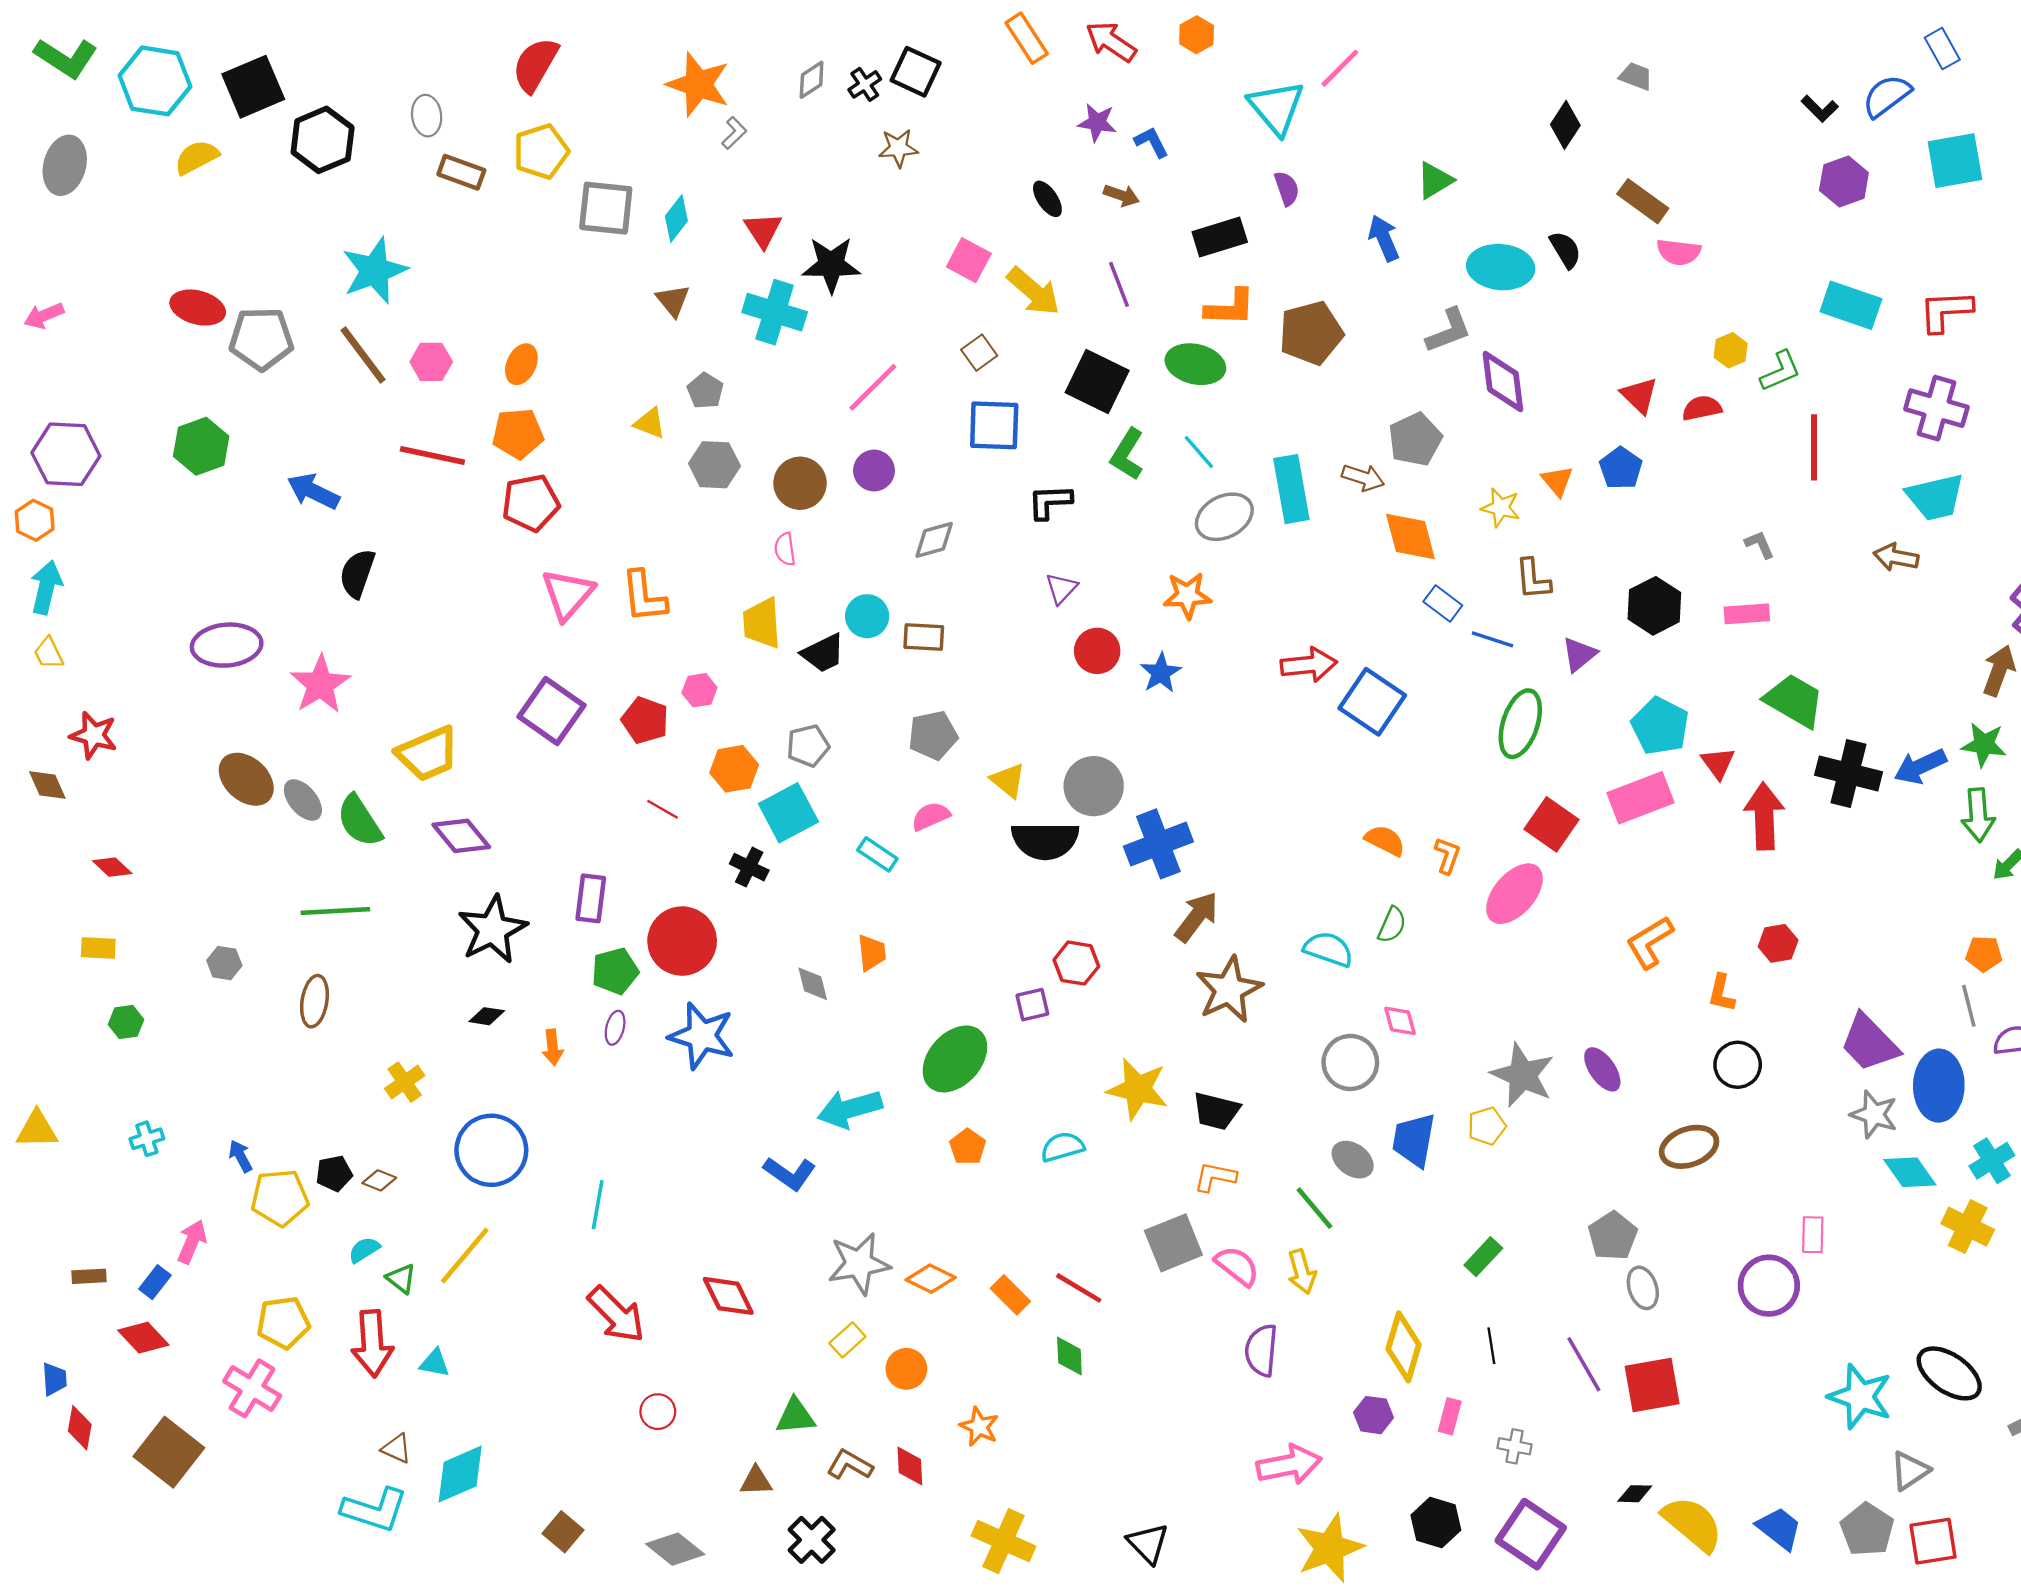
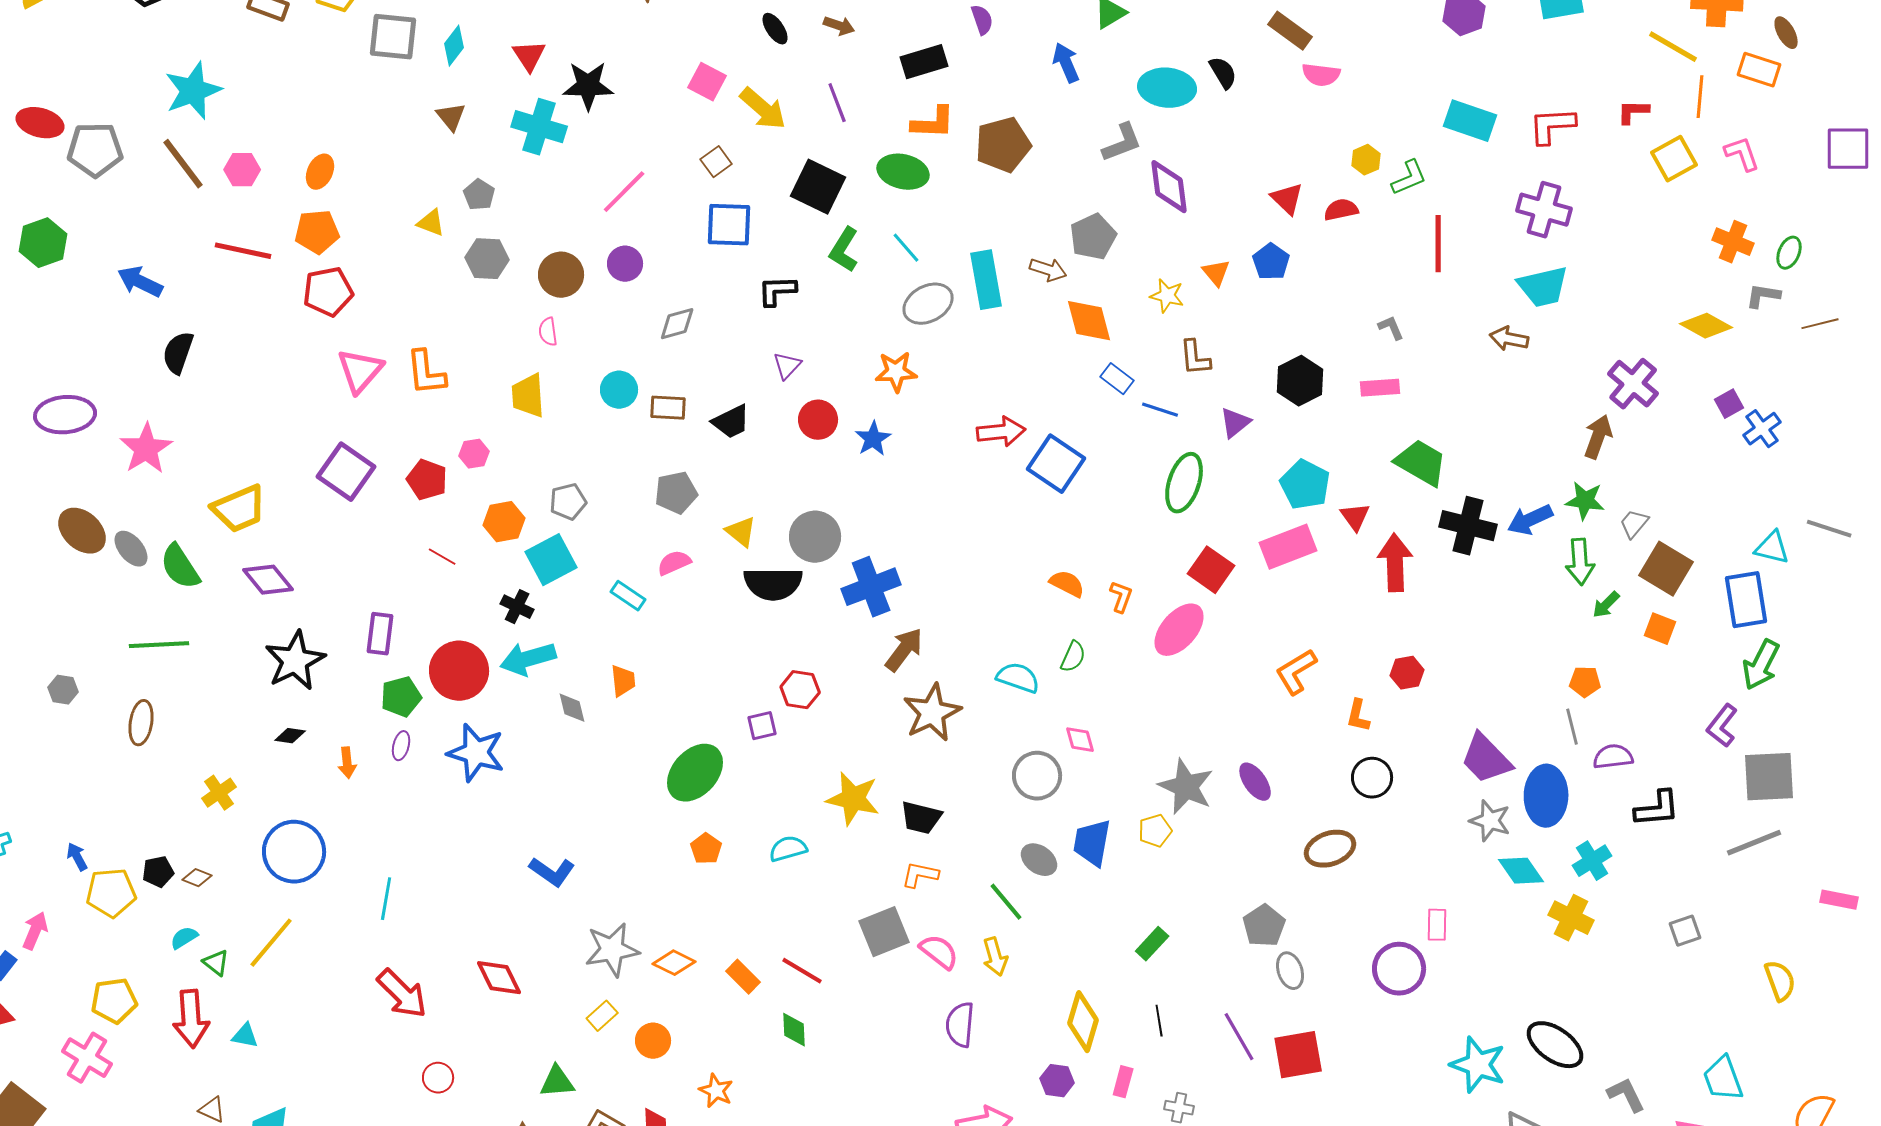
black trapezoid: (823, 653) -> (731, 422), moved
cyan arrow: (850, 1109) -> (528, 659), moved

